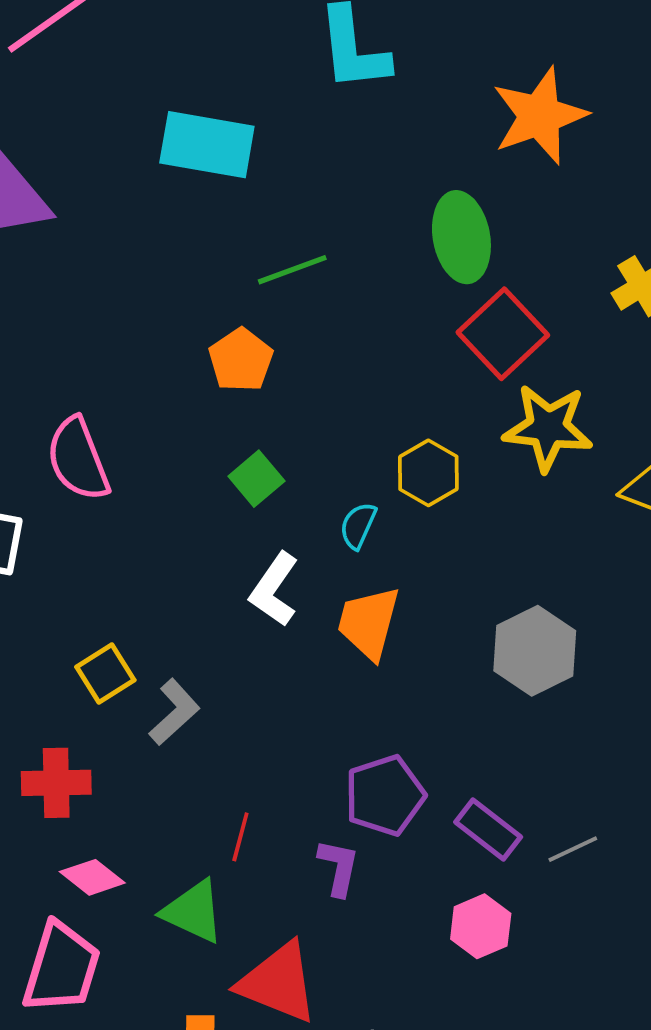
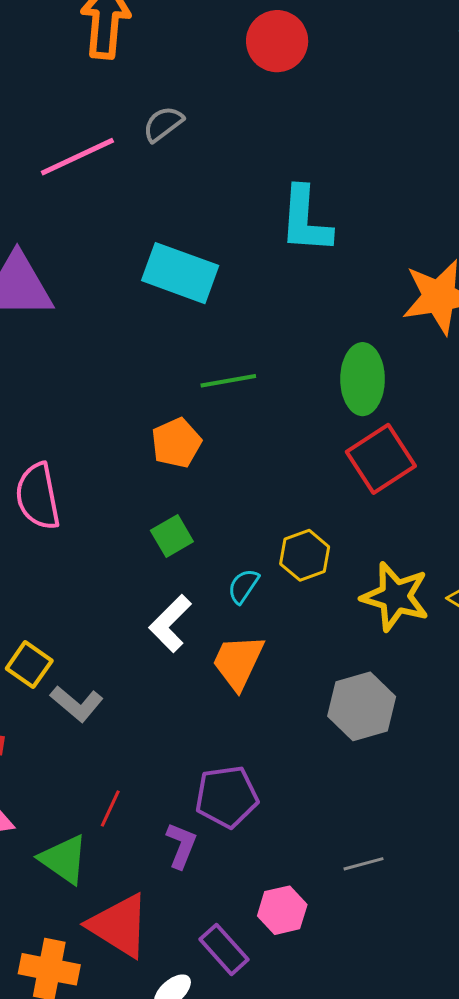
yellow star: (548, 428) -> (395, 597), moved
yellow square: (105, 673) -> (29, 665), turned -33
gray L-shape: (174, 712) -> (77, 704), turned 72
purple rectangle: (488, 829) -> (224, 949), moved

